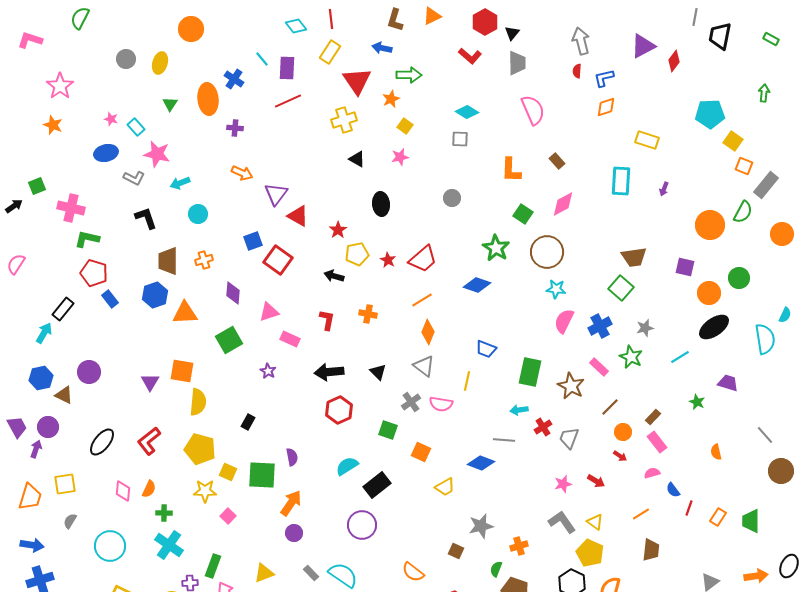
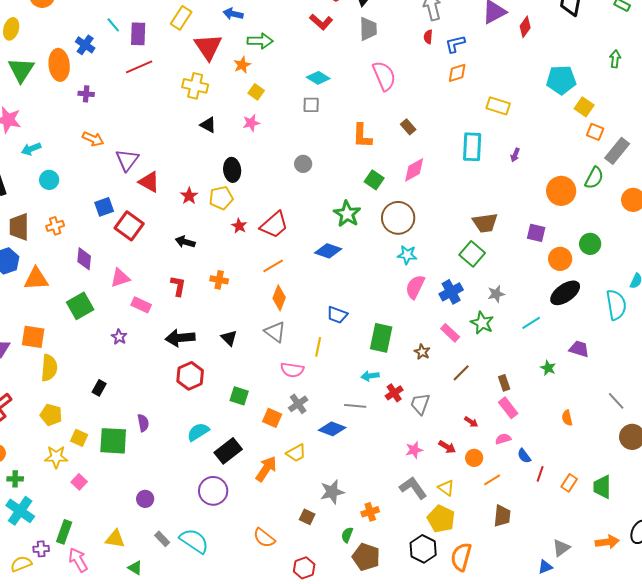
green triangle: (170, 104) -> (21, 70), size x1.8
yellow cross: (344, 120) -> (195, 86), turned 30
yellow pentagon: (357, 254) -> (221, 198), moved
brown star: (571, 386) -> (422, 352), size x0.6
gray cross: (411, 402) -> (298, 404), moved
brown rectangle: (653, 417) -> (504, 383), turned -63
orange circle: (623, 432) -> (474, 458), moved
yellow pentagon: (200, 449) -> (51, 415), size x0.7
orange arrow: (291, 503) -> (266, 469), moved
yellow triangle: (264, 573) -> (115, 539), turned 30

